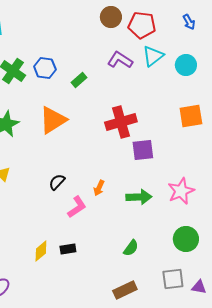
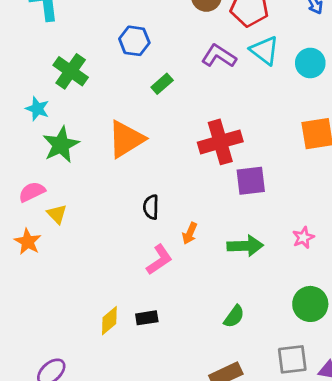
cyan triangle: (153, 56) -> (265, 51), turned -45
blue hexagon: (45, 68) -> (134, 41), moved
black semicircle: (57, 182) -> (151, 207), moved, turned -42
pink star: (181, 191) -> (303, 238), size x0.6

